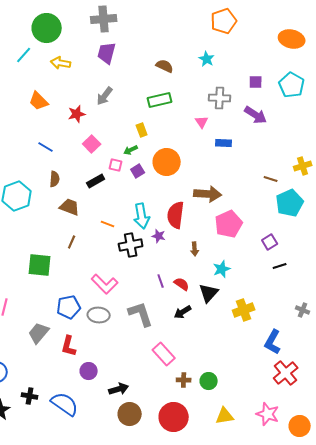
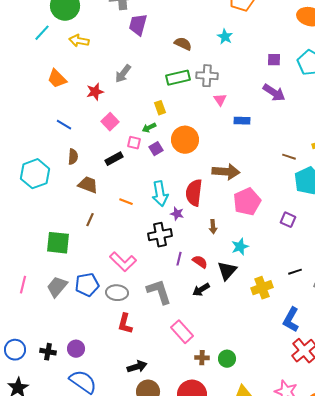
purple trapezoid: (107, 53) -> (138, 25), moved
gray cross: (220, 98) -> (207, 76), moved
purple square: (270, 242) -> (288, 220), turned -35
black cross: (131, 245) -> (160, 235), moved
black line: (280, 266) -> (295, 272), moved
purple line: (161, 281) -> (179, 259), turned 32
gray trapezoid: (39, 333) -> (57, 287), moved
red L-shape: (69, 346) -> (125, 324), moved
purple circle: (89, 371) -> (76, 349), moved
black cross: (30, 396) -> (48, 352), moved

